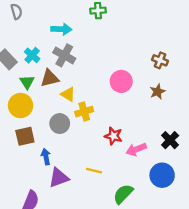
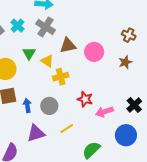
brown triangle: (50, 78) -> (68, 45), moved
green triangle: (27, 82) -> (29, 53), moved
gray circle: (60, 124) -> (49, 106), moved
blue arrow: (46, 157) -> (27, 105), moved
yellow line: (94, 171) -> (67, 129), turned -48

